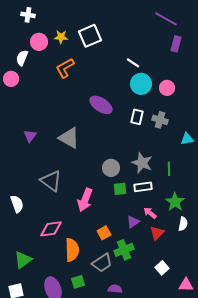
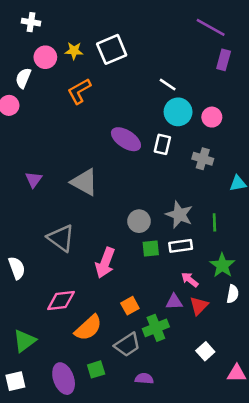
white rectangle: (137, 117) -> (162, 144), moved
purple triangle: (133, 222) -> (174, 302), moved, turned 32
orange semicircle: (72, 250) -> (88, 328), turned 50

